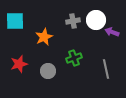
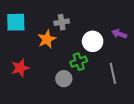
white circle: (96, 20) -> (93, 41), moved
gray cross: (73, 21) -> (62, 22), moved
gray circle: (48, 71) -> (64, 79), moved

